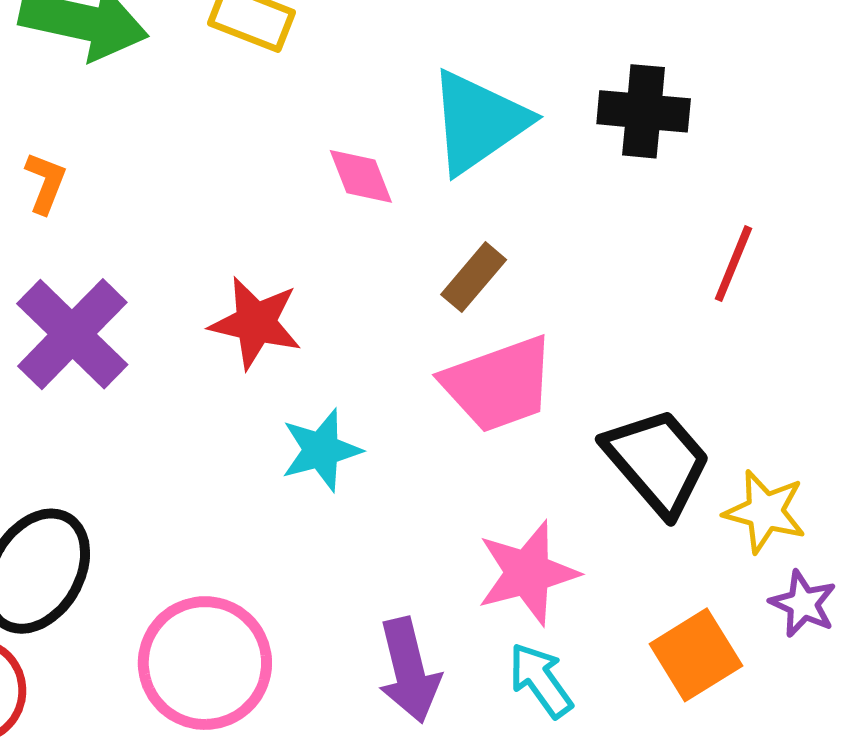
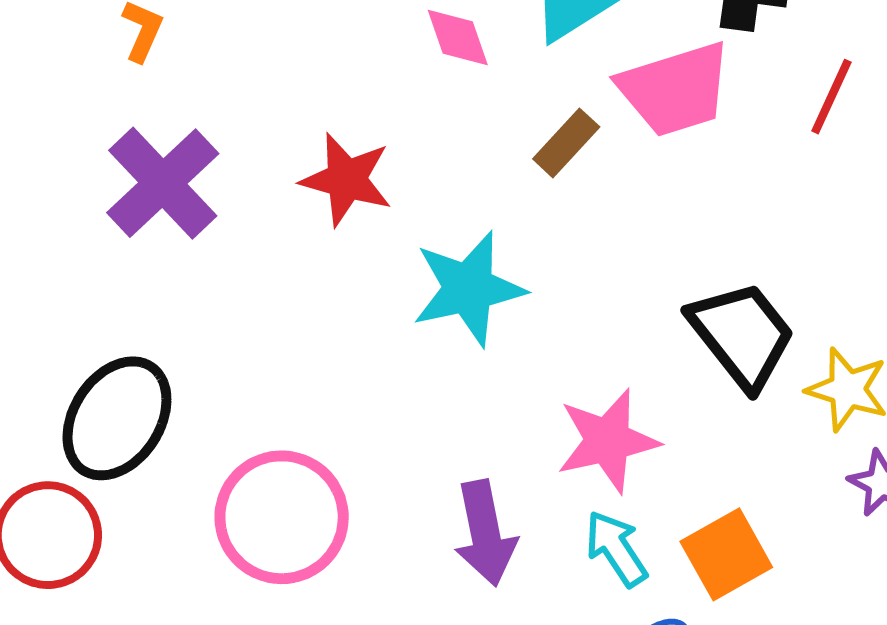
red line: (733, 264) -> (831, 97), moved
pink trapezoid: (499, 384) -> (675, 89), moved
cyan star: (321, 450) -> (469, 289), moved, size x1.4
orange square: (696, 655) -> (726, 554), moved

